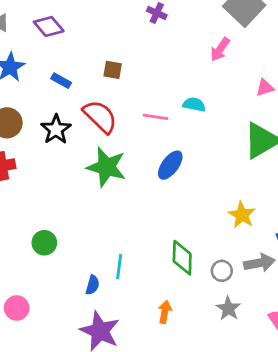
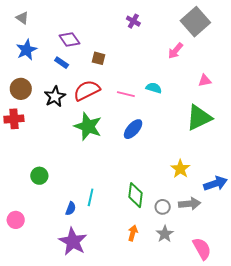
purple diamond: (49, 26) -> (69, 40), moved
red semicircle: (100, 117) -> (87, 90), turned -76
orange arrow: (165, 312) -> (133, 233), moved

